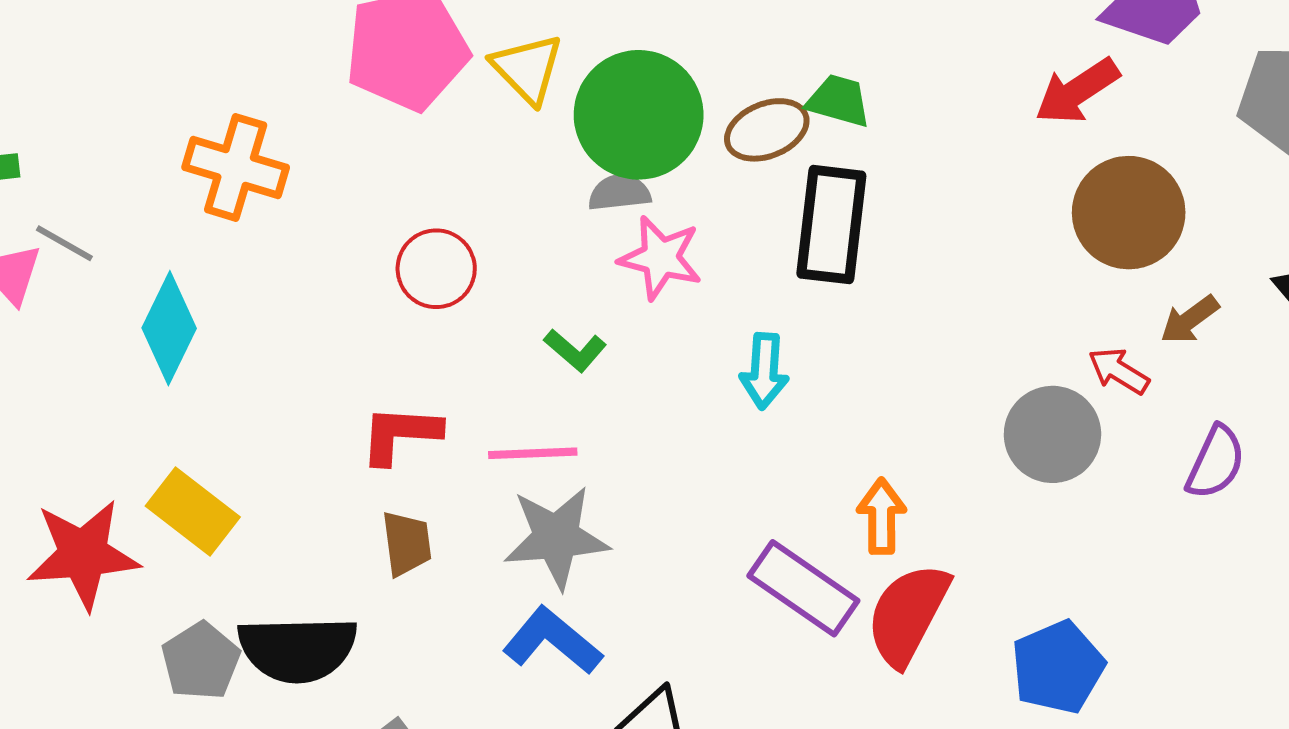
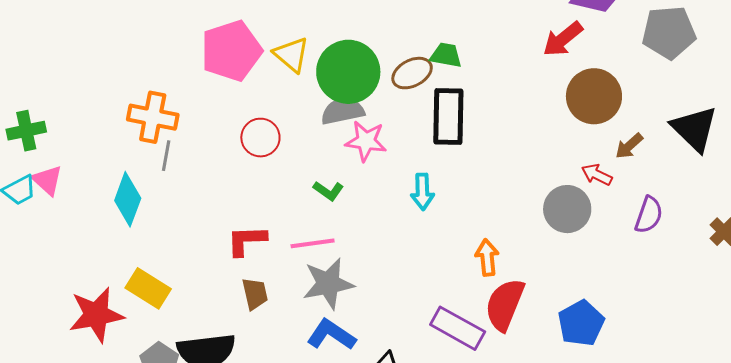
gray semicircle: (619, 193) -> (343, 111), size x1.4
gray line: (64, 243) -> (166, 156), moved, turned 76
red circle: (436, 269) -> (260, 138), moved
purple rectangle: (803, 588) -> (458, 328), moved

